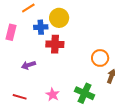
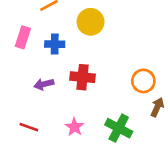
blue cross: (41, 27) -> (55, 44), moved
red cross: (55, 44) -> (83, 77), moved

